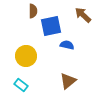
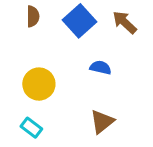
brown semicircle: (33, 11) -> (33, 16), moved
blue square: (51, 26) -> (80, 21), moved, turned -30

